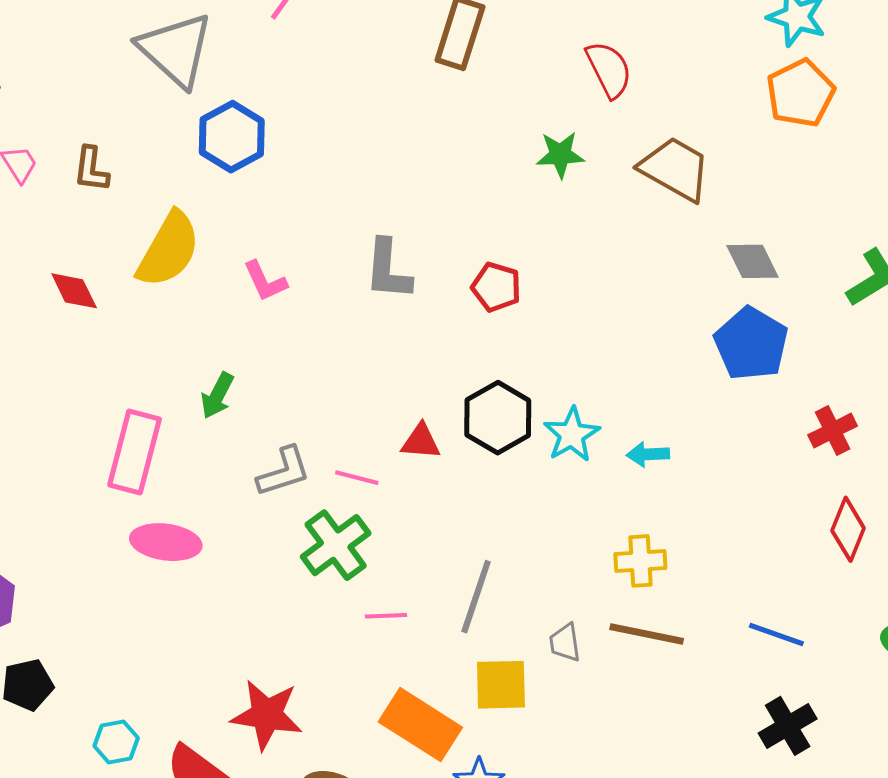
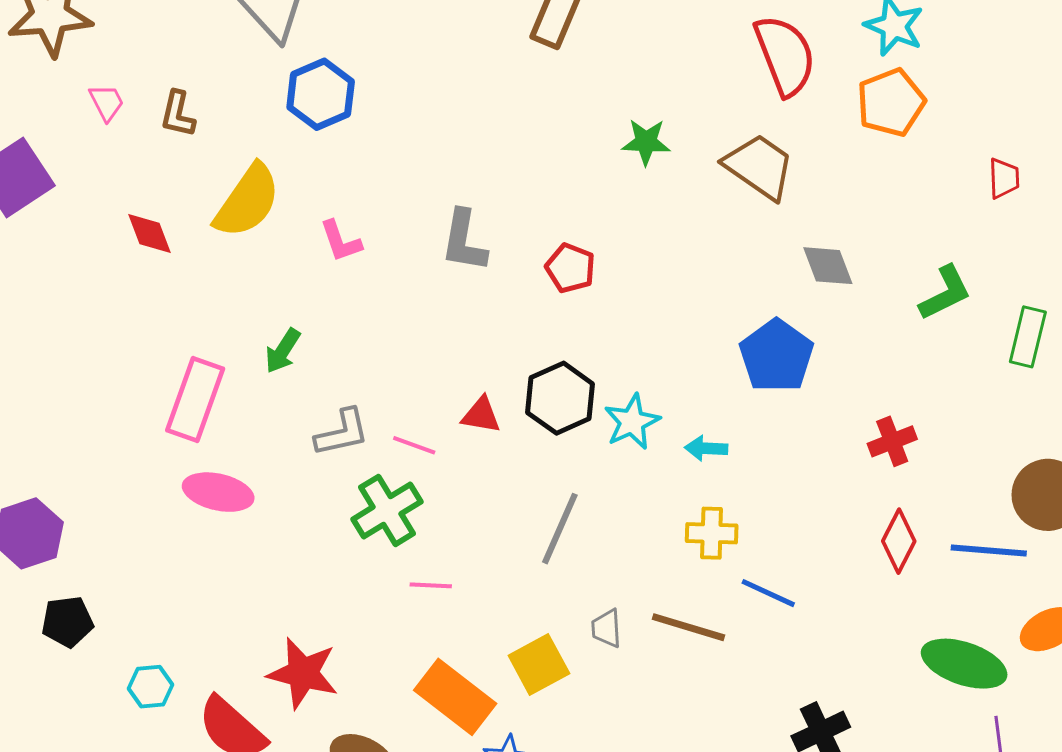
red semicircle: (609, 69) -> (785, 55), moved, size x1.4
blue pentagon: (751, 344) -> (776, 356), moved
yellow cross: (640, 561) -> (712, 533), moved
gray line: (476, 597) -> (560, 529), moved
blue line: (776, 635) -> (768, 593), moved
yellow square: (501, 685) -> (539, 664), turned -32

